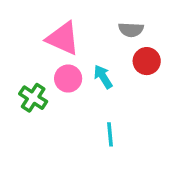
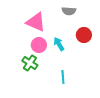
gray semicircle: (131, 30) -> (69, 11), moved
green cross: (33, 98) -> (30, 63), moved

